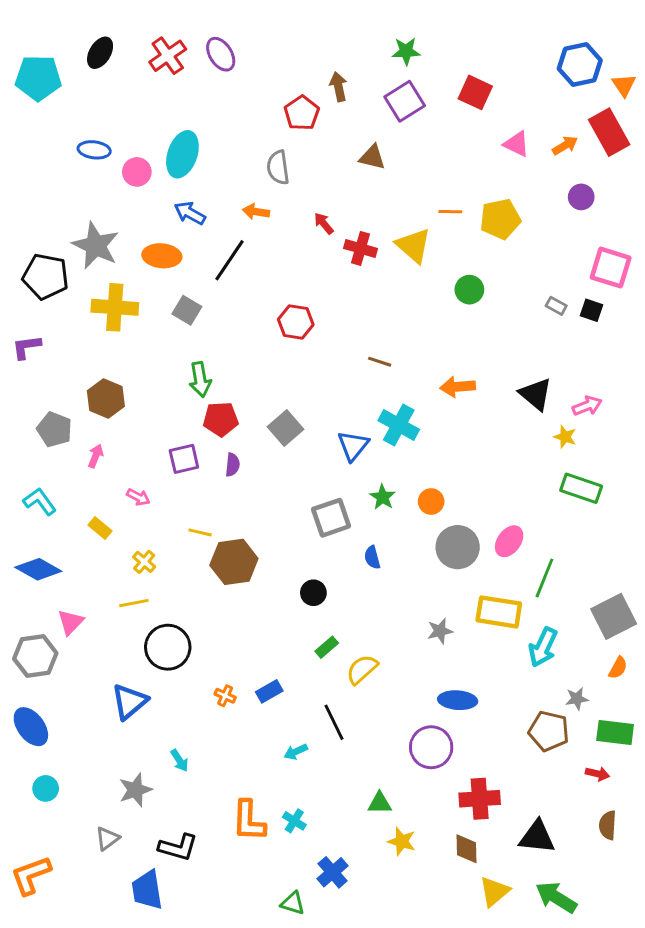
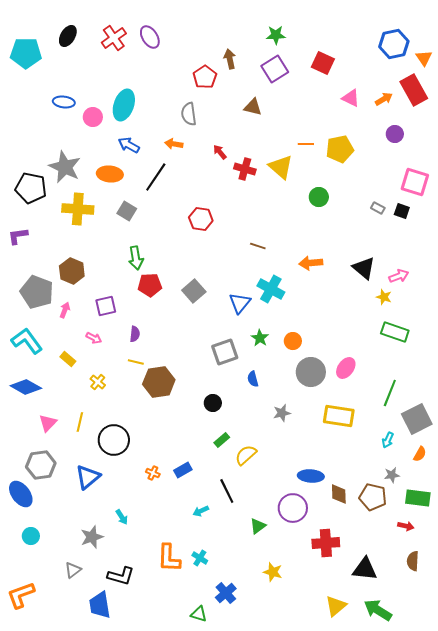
gray pentagon: (54, 429) -> (37, 292), size x1.4
purple square: (184, 459) -> (106, 306), moved
purple semicircle: (232, 465) -> (135, 334), moved
cyan L-shape: (40, 502) -> (27, 341), size x1.4
green line: (544, 578) -> (390, 393), moved
yellow line: (134, 603) -> (80, 422), moved, turned -66
gray star: (440, 631) -> (282, 413), moved
cyan arrow: (543, 647) -> (388, 440), moved, size x0.6
gray hexagon: (35, 656) -> (41, 465), moved
green triangle: (380, 803) -> (258, 526), moved, turned -36
brown diamond: (466, 849) -> (339, 494), moved

